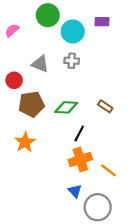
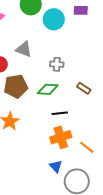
gray cross: (72, 61) -> (57, 64), moved
black line: (79, 133) -> (60, 113), turned 56

